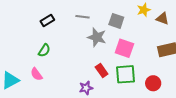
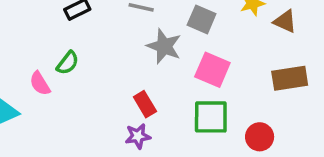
red rectangle: (102, 70) -> (145, 104), moved
pink semicircle: (36, 74) -> (40, 83), moved

